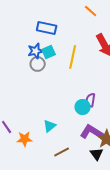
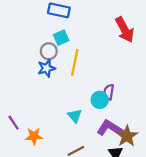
blue star: (36, 51) -> (46, 68), moved
yellow line: (73, 57) -> (75, 63), moved
cyan triangle: (50, 126) -> (75, 116), moved, turned -32

